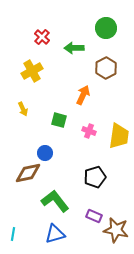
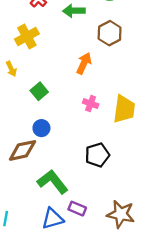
yellow arrow: (23, 109) -> (11, 69), moved
green square: (59, 120) -> (39, 91), moved, turned 35
purple rectangle: (94, 216) -> (77, 209), moved

